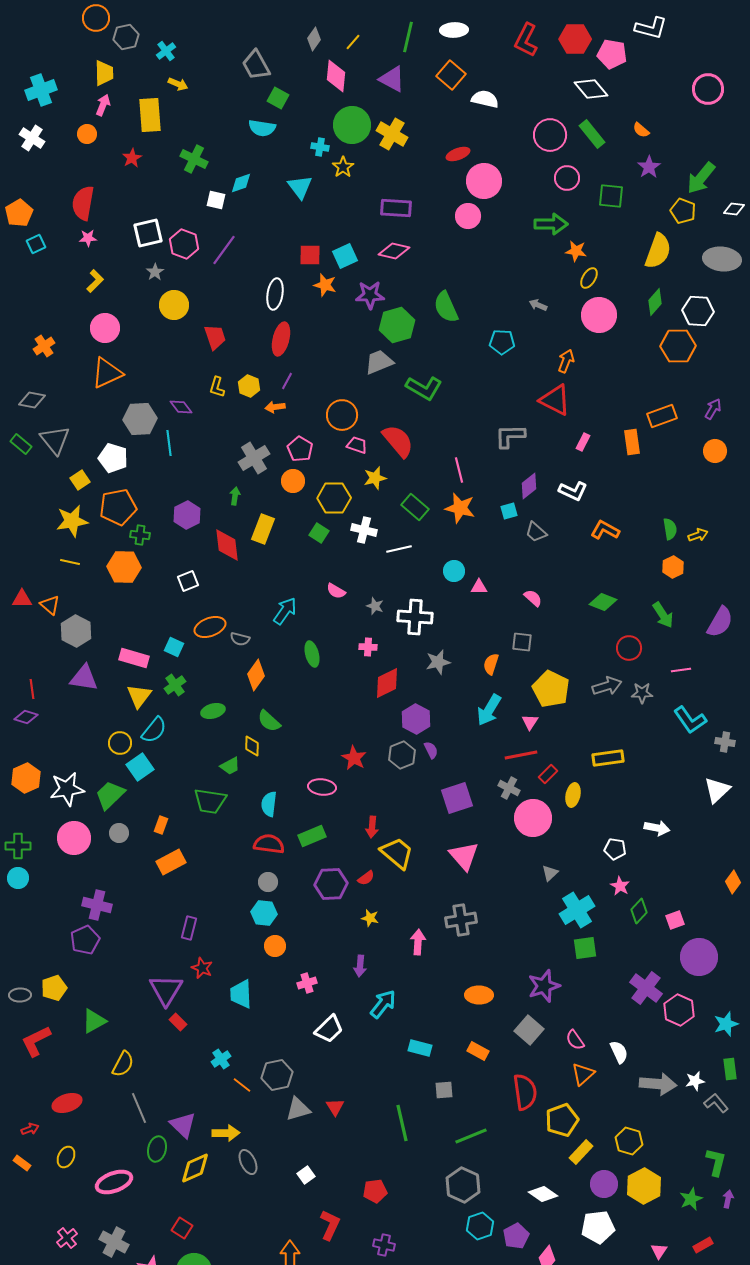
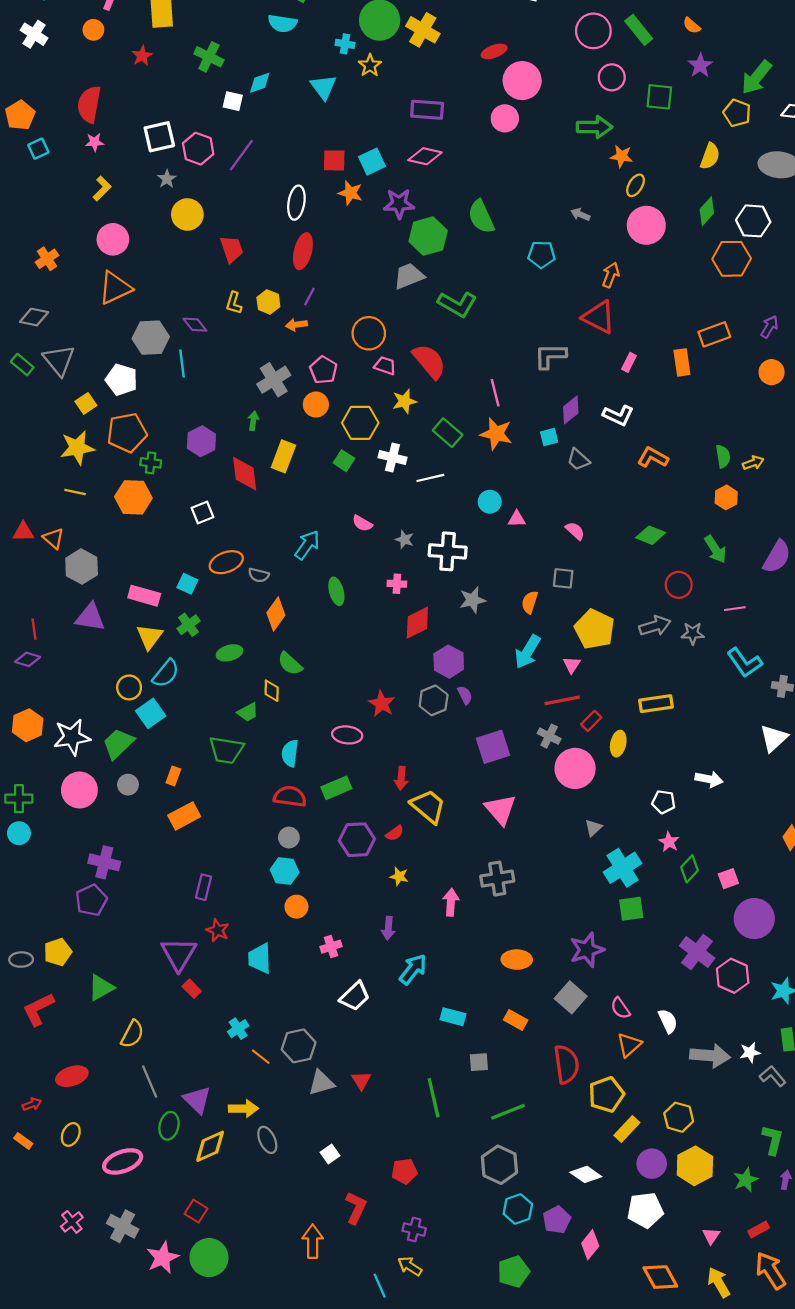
yellow semicircle: (658, 251) -> (710, 156), size x0.7

